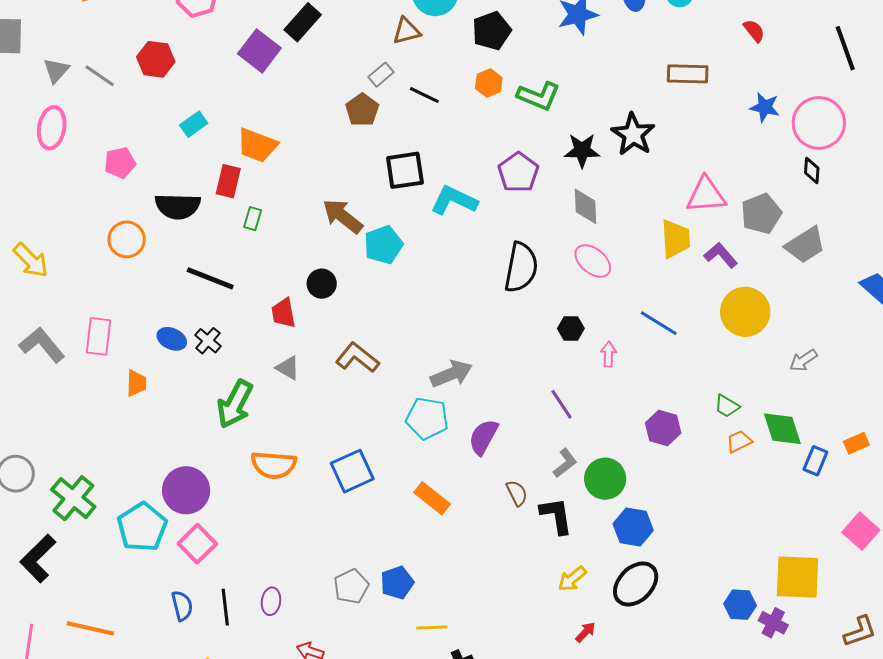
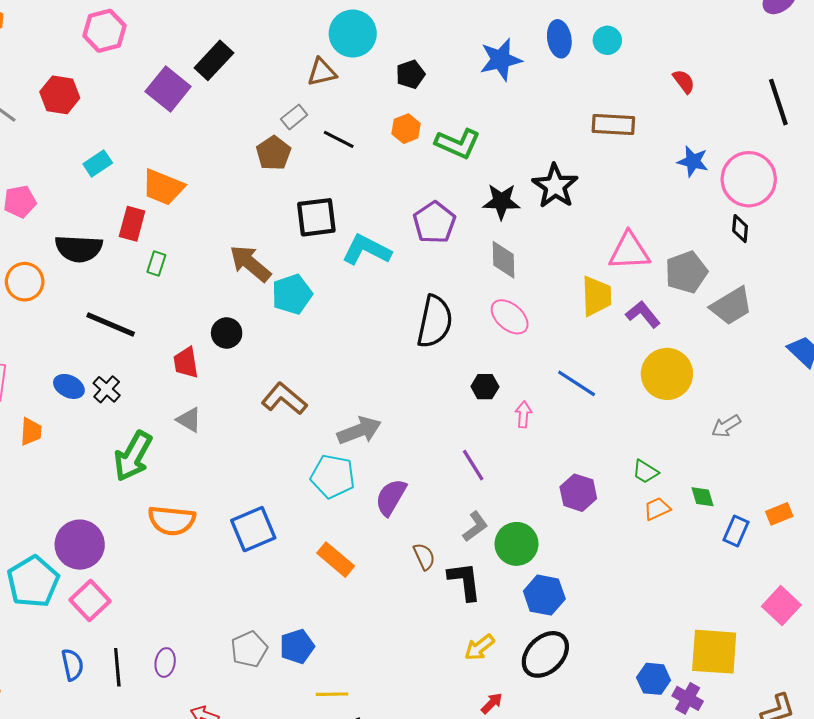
black pentagon: (492, 31) -> (410, 74), size x0.7
brown L-shape: (357, 358) -> (284, 399), moved
green diamond: (782, 429) -> (702, 497), size x0.6

